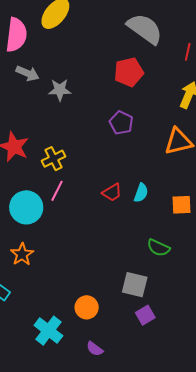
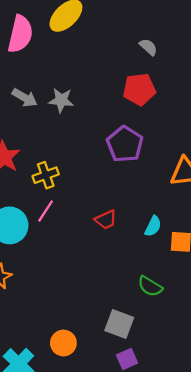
gray semicircle: (145, 29) -> (148, 47), moved, size x0.5
gray arrow: (28, 73) -> (25, 98), moved
purple pentagon: (121, 123) -> (125, 144), size x1.4
cyan semicircle: (141, 193) -> (153, 226), moved

